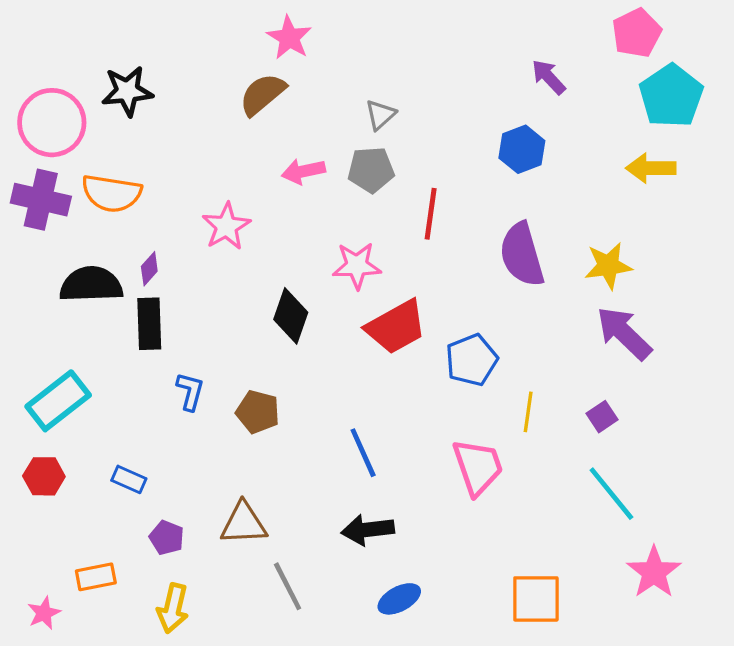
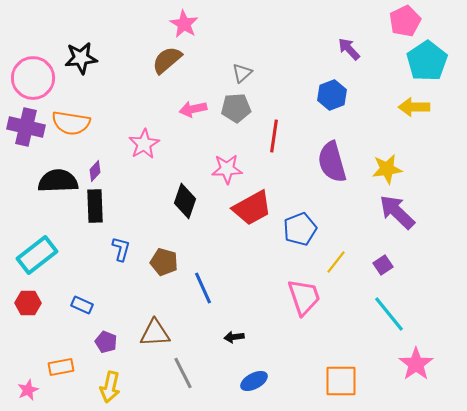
yellow line: (528, 412) -> (336, 262), turned 30
blue line: (363, 453) -> (203, 288), moved
black arrow: (368, 530) -> (234, 337), size x0.6

